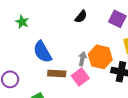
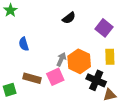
blue semicircle: (42, 52) -> (24, 44), size x0.6
brown rectangle: (57, 73) -> (32, 78), moved

